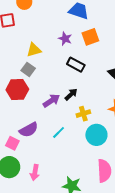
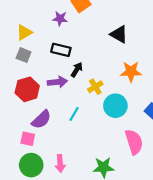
purple star: (65, 39) -> (60, 19), moved
black rectangle: (76, 65) -> (61, 50), moved
red hexagon: (17, 90) -> (27, 89), moved
purple arrow: (51, 101) -> (57, 82), turned 42

